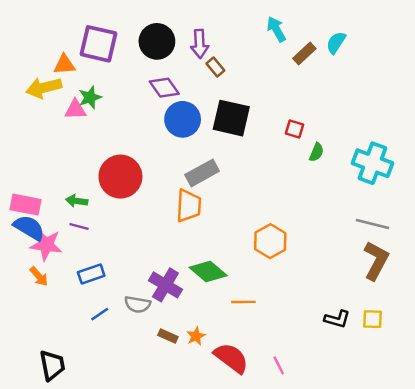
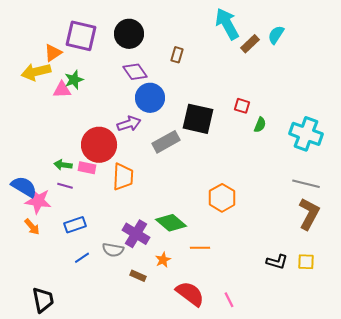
cyan arrow: (276, 29) -> (227, 24), size x1.5
purple arrow: (200, 44) -> (129, 124), moved, turned -105
orange triangle: (64, 65) -> (53, 53), turned -30
brown rectangle: (215, 67) -> (177, 55), turned 56
black square: (231, 118) -> (198, 119), moved
pink rectangle: (25, 205) -> (87, 168), moved, size x0.7
orange trapezoid: (189, 206) -> (123, 177), moved
orange star: (196, 336) -> (163, 260), moved

